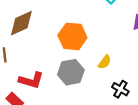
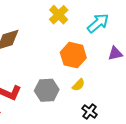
orange hexagon: (72, 36) -> (73, 55), moved

